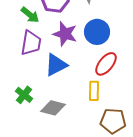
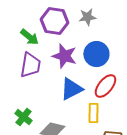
blue triangle: (56, 65) -> (71, 89), moved

